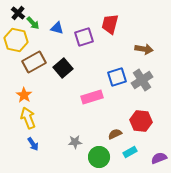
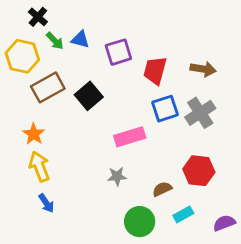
black cross: (18, 13) -> (38, 17), moved
green arrow: (33, 23) -> (55, 41), moved
red trapezoid: (110, 24) -> (155, 70), moved
gray star: (75, 142) -> (117, 176), moved

